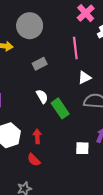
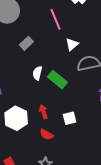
white semicircle: (42, 96) -> (37, 73), turned -120
white square: (82, 148) -> (70, 118), moved

